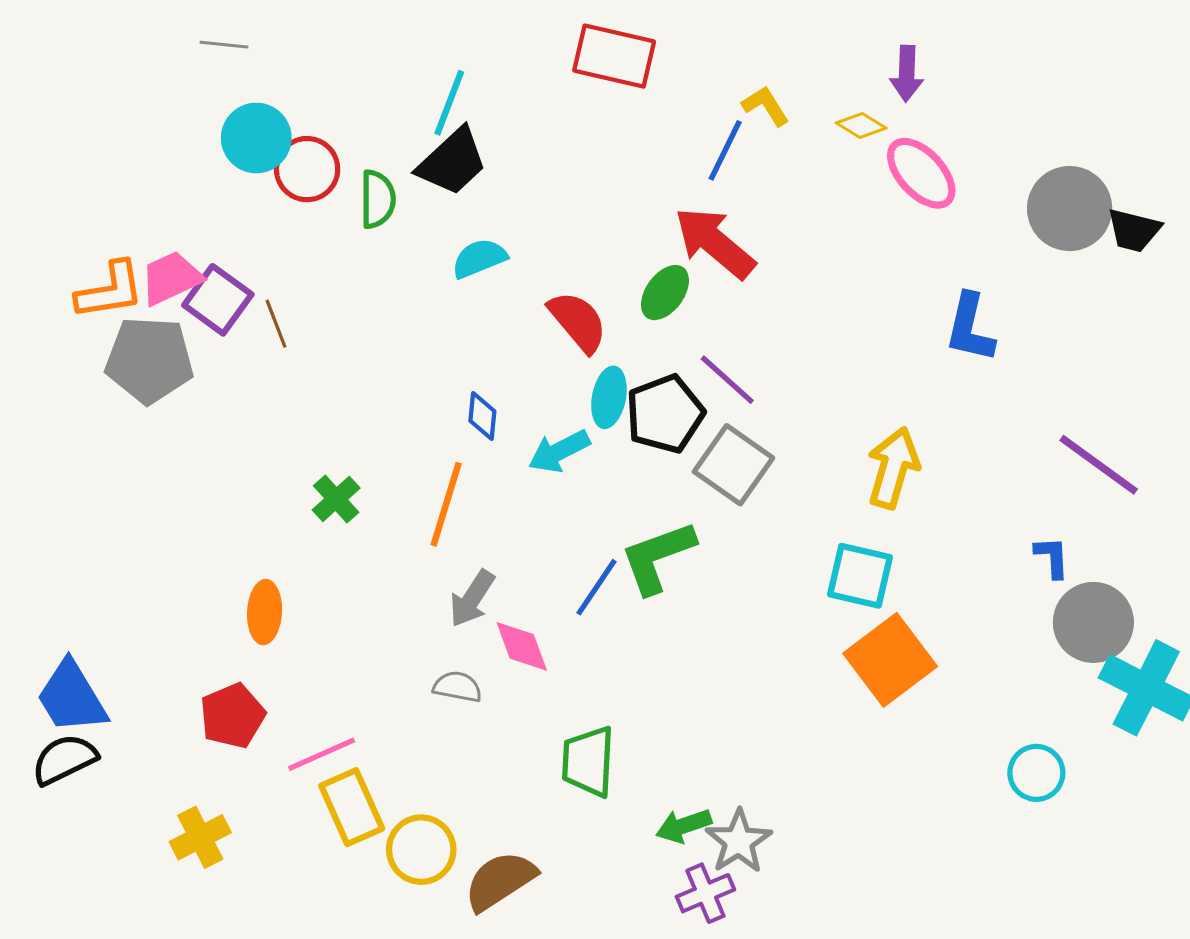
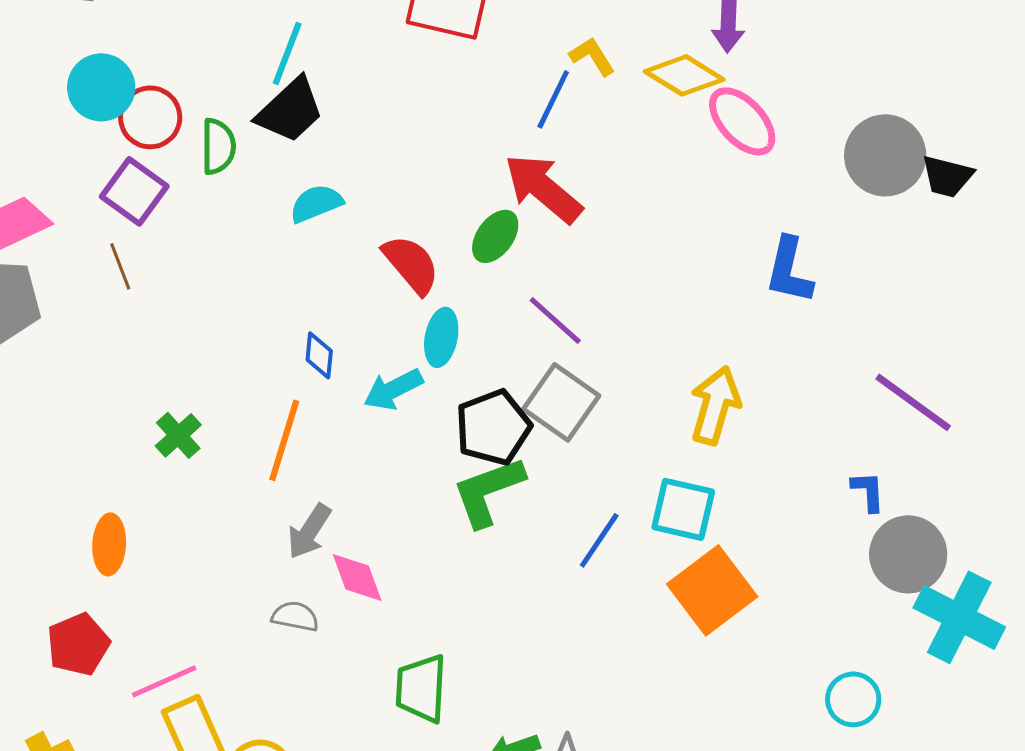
yellow diamond: (861, 126) -> (684, 75), size x1.6
purple square: (218, 300) -> (134, 191), moved
black pentagon: (665, 414) -> (493, 427), moved
blue line: (597, 587) -> (599, 540), moved

